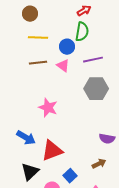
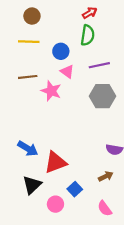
yellow line: (38, 38) -> (29, 42), moved
blue circle: (67, 47) -> (61, 51), moved
brown line: (38, 63) -> (28, 77), moved
pink star: (48, 108) -> (51, 91), moved

